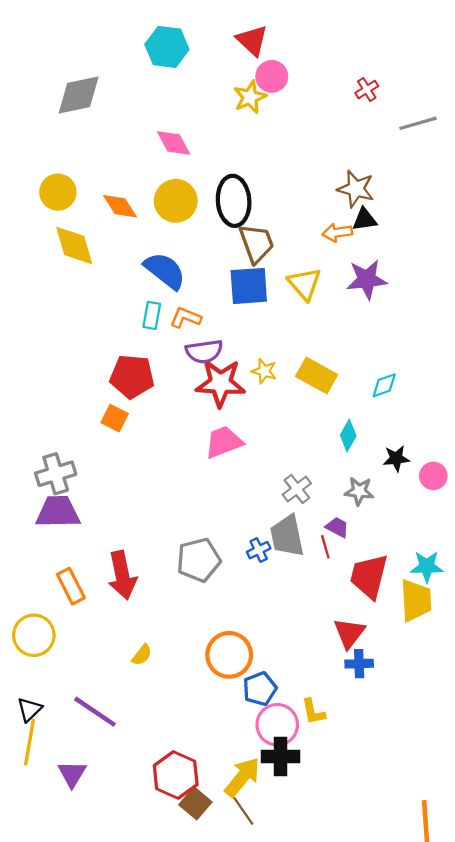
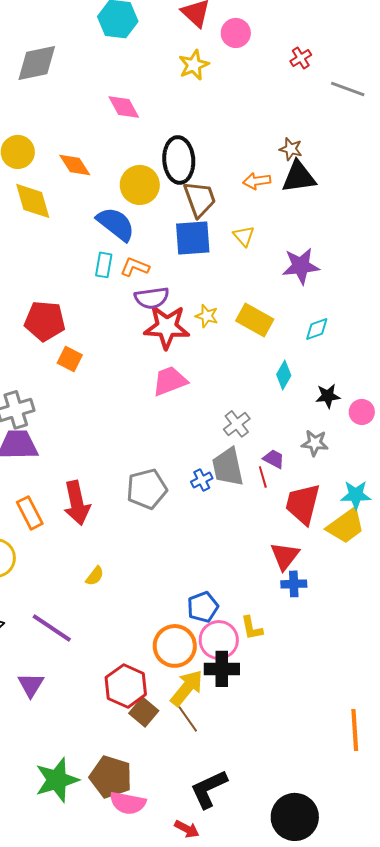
pink circle: (272, 76) -> (236, 33), moved
gray line: (418, 123) -> (348, 89), turned 36
brown star: (356, 189) -> (291, 149), size x0.7
yellow circle: (176, 201) -> (140, 185), moved
black triangle: (365, 219) -> (299, 177), size x1.5
orange arrow: (337, 232) -> (257, 181), moved
purple star: (367, 279) -> (301, 266), moved
yellow triangle: (305, 284) -> (244, 236), size x0.7
red pentagon: (132, 377) -> (45, 321), moved
gray star: (359, 491) -> (315, 443), moved
yellow trapezoid: (416, 600) -> (346, 526), turned 57
orange circle: (229, 655) -> (175, 646), moved

